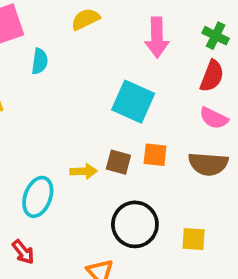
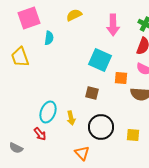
orange square: (155, 155) -> (121, 78), moved
yellow arrow: (84, 171) -> (71, 118), moved, turned 80
red arrow: (23, 252) -> (40, 134), moved

